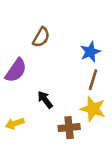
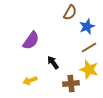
brown semicircle: (41, 37) -> (70, 12), moved
brown line: (93, 80) -> (89, 48), turned 42

